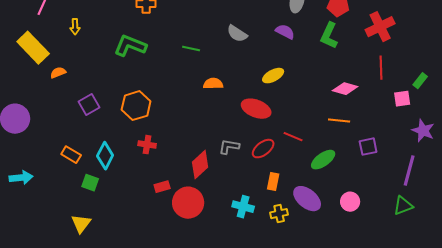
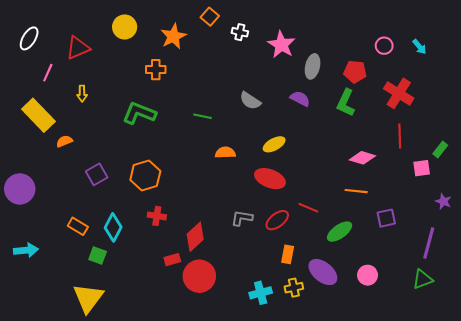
red cross: (380, 27) -> (399, 93), turned -32
yellow ellipse: (273, 76) -> (274, 144), moved
purple star: (423, 131) -> (443, 201), size x0.7
red diamond: (200, 165) -> (195, 237), moved
cyan cross: (243, 207) -> (261, 293), moved, turned -30
yellow triangle: (81, 224) -> (88, 298), size x1.5

